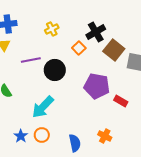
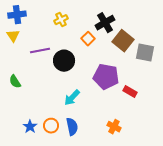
cyan arrow: (43, 107) -> (72, 98), moved, size x0.7
blue semicircle: (75, 143) -> (72, 127), moved

